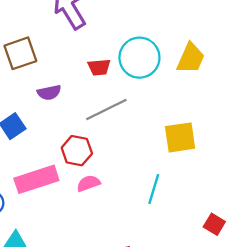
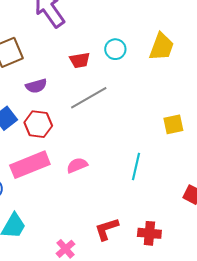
cyan circle: (139, 58) -> (115, 49), size x0.6
yellow square: (180, 137) -> (173, 124), moved, size x0.7
red hexagon: (77, 151) -> (38, 124), moved

